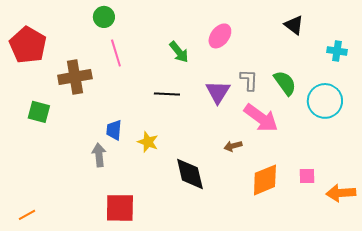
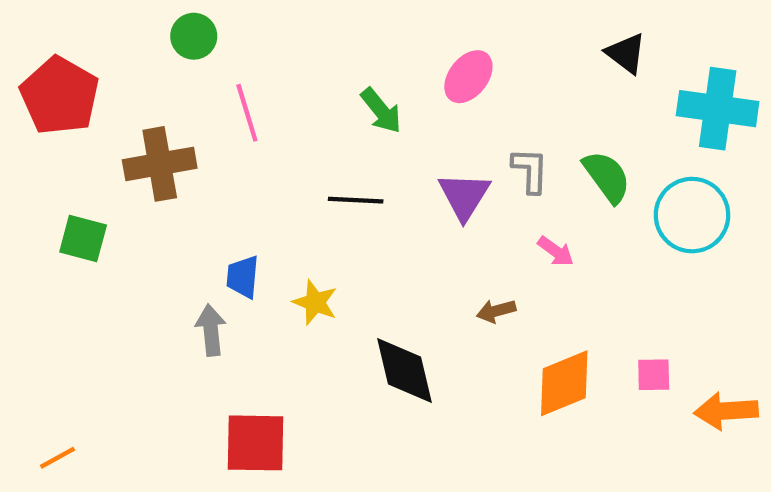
green circle: (104, 17) -> (194, 36), moved
cyan cross: (337, 51) -> (718, 109), size x1.8
pink arrow: (261, 118) -> (556, 251), size x0.5

